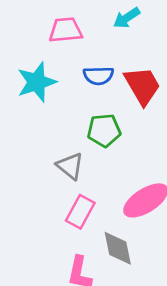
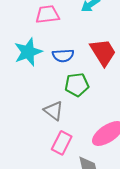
blue semicircle: (98, 76) -> (63, 56), moved

